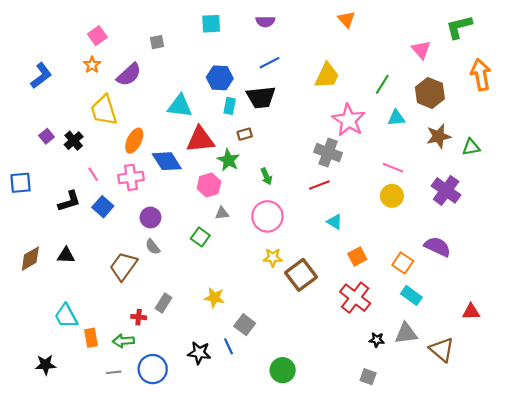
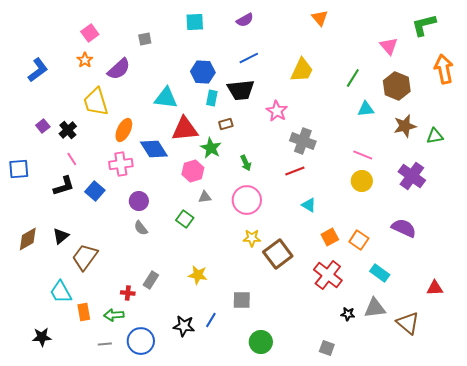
purple semicircle: (265, 22) -> (245, 20), turned -30
pink star: (349, 120) -> (277, 111), moved, size x0.7
pink line: (93, 174) -> (72, 159), moved
black triangle: (66, 255) -> (61, 236), turned -42
orange square: (403, 263) -> (359, 240), moved
brown trapezoid: (123, 266) -> (85, 257), moved
gray square: (245, 325) -> (242, 300), moved, turned -36
blue line: (228, 346) -> (211, 320), turned 56
gray square: (368, 377) -> (327, 348), moved

